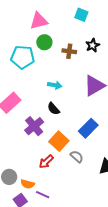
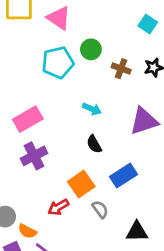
pink triangle: (39, 21) -> (59, 18), moved, turned 36
cyan pentagon: (23, 57) -> (58, 63), turned -30
black semicircle: (54, 109) -> (94, 144), moved
purple cross: (34, 126) -> (34, 156), moved

